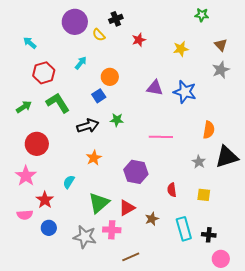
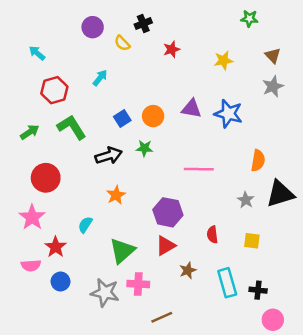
purple circle: (75, 22) -> (93, 27), size x0.7
orange circle: (110, 77) -> (153, 116), moved
red triangle: (127, 208) -> (165, 246), moved

